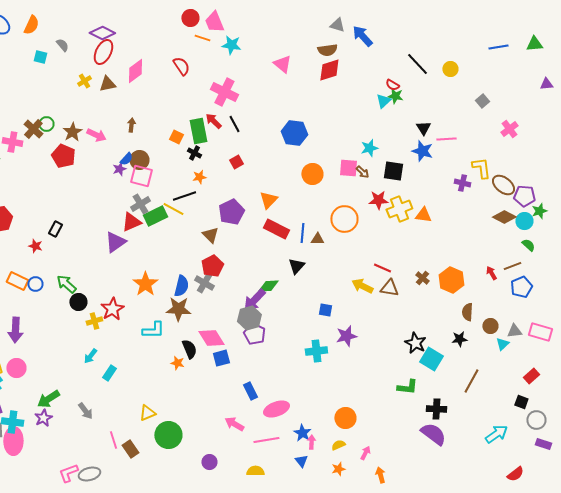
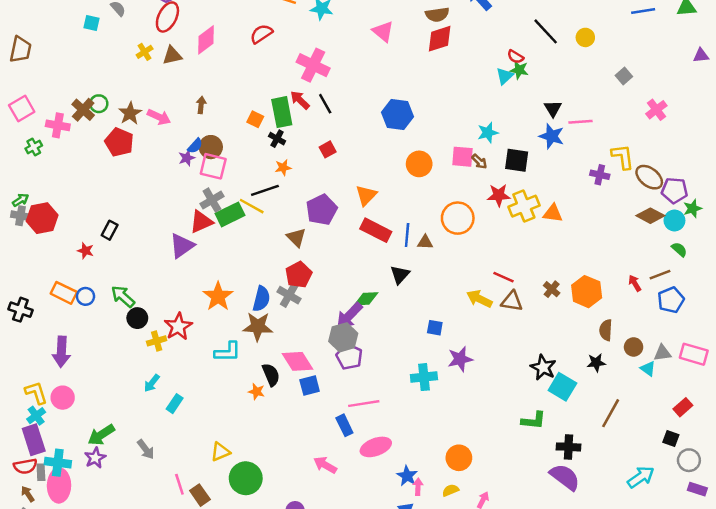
red semicircle: (181, 66) -> (261, 34), turned -90
cyan triangle: (502, 344) -> (648, 369), turned -40
pink line: (266, 440) -> (364, 404), moved

